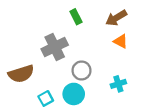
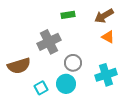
green rectangle: (76, 17) -> (68, 15), turned -72
cyan cross: (118, 84) -> (106, 75), size x1.5

